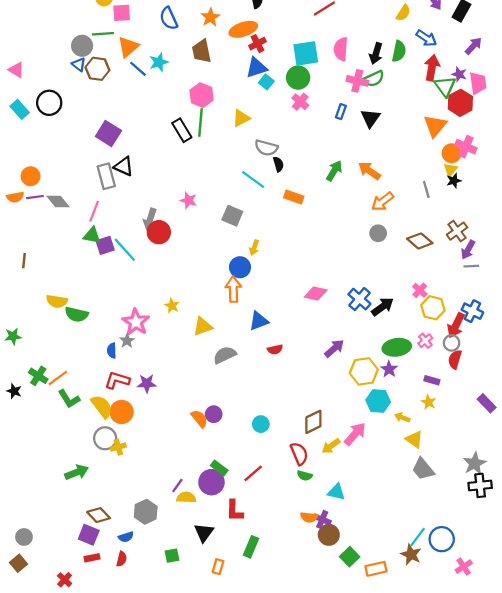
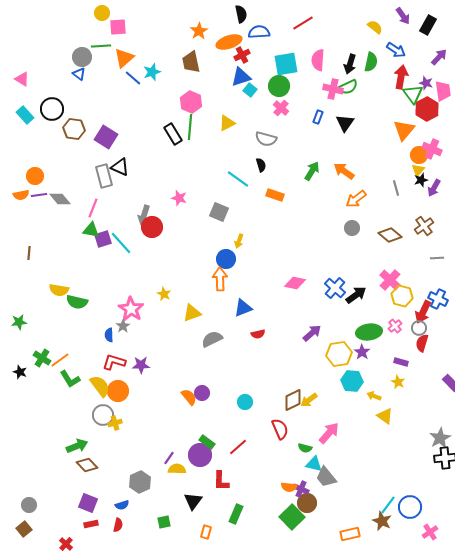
yellow semicircle: (403, 13) -> (375, 27), turned -84
blue semicircle: (169, 18) -> (259, 32), moved, turned 110
brown hexagon: (97, 69) -> (74, 129), moved
gray semicircle: (266, 148) -> (266, 139), moved
purple arrow: (468, 250) -> (434, 188), moved
pink cross: (420, 290) -> (390, 280), size x1.5
pink arrow: (355, 434) -> (329, 433), moved
yellow arrow: (331, 446) -> (309, 400), moved
gray trapezoid: (423, 469) -> (326, 477), moved
green semicircle: (305, 476) -> (305, 448), moved
brown diamond: (99, 515) -> (87, 465), moved
green square: (350, 557) -> (292, 517), moved, size x1.4

